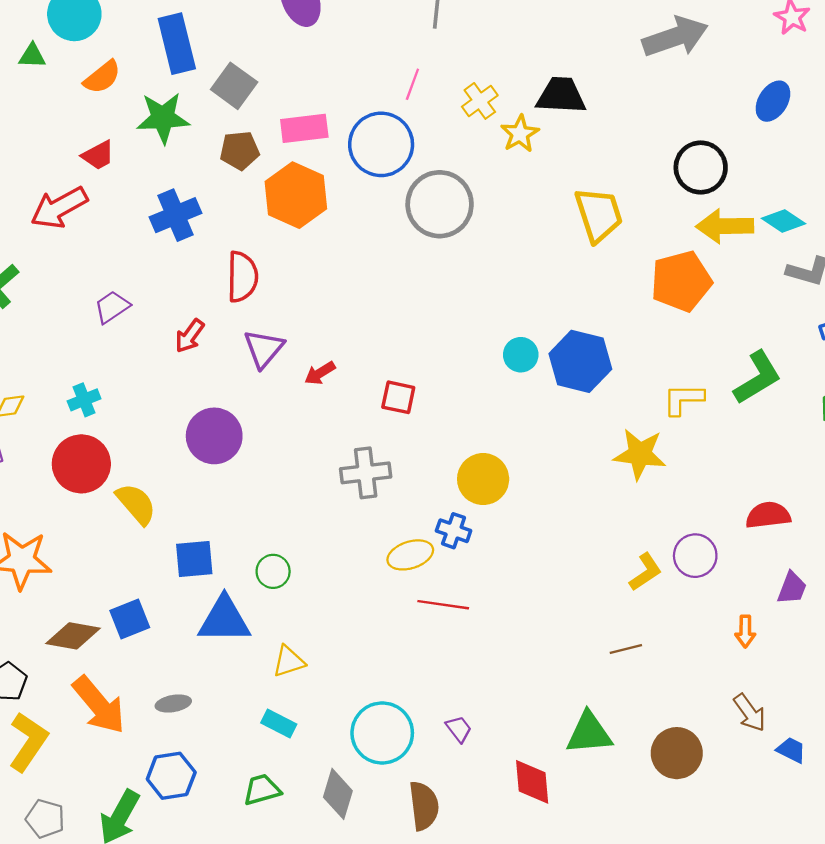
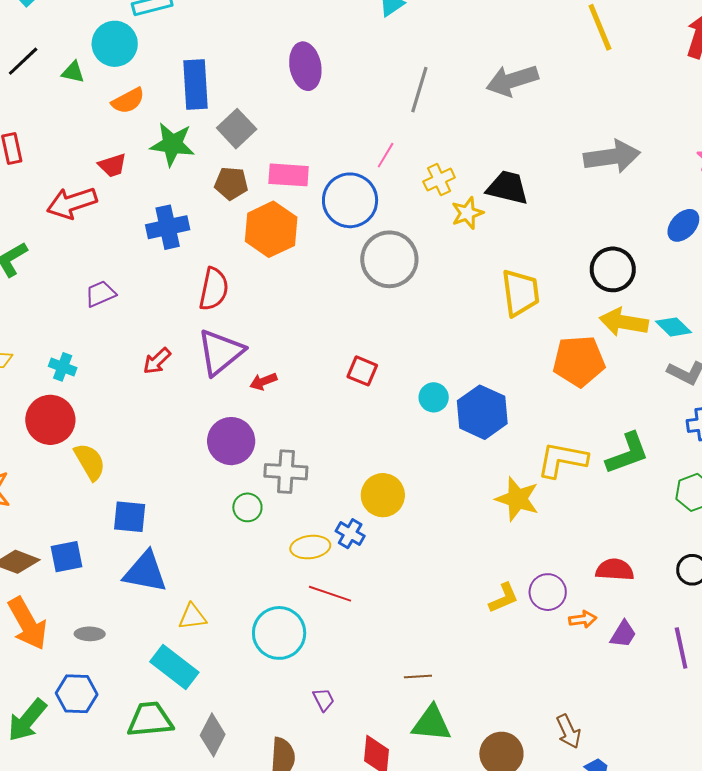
red arrow: (190, 336) -> (157, 361), moved
purple triangle: (264, 349) -> (220, 352), size x1.4
red square: (398, 397) -> (362, 371), moved
yellow L-shape: (683, 399) -> (562, 460), size x1.4
cyan cross: (84, 400) -> (63, 367), turned 32
purple circle: (214, 436) -> (231, 441), moved
green circle: (273, 571) -> (247, 507), moved
orange arrow: (745, 631) -> (583, 619), moved, turned -108
brown line: (626, 649) -> (418, 676), moved
cyan rectangle: (279, 723) -> (174, 667), size x1.6
cyan circle: (382, 733) -> (279, 633), moved
green trapezoid: (262, 790) -> (150, 720), size x1.4

